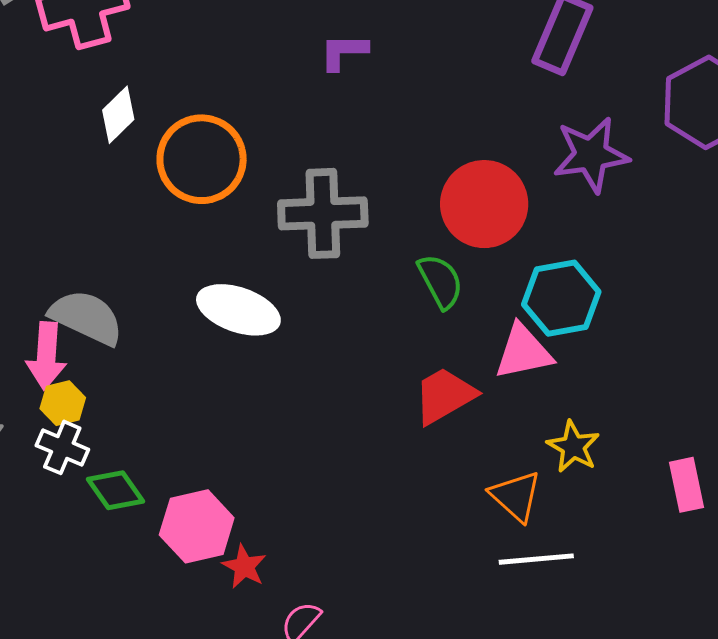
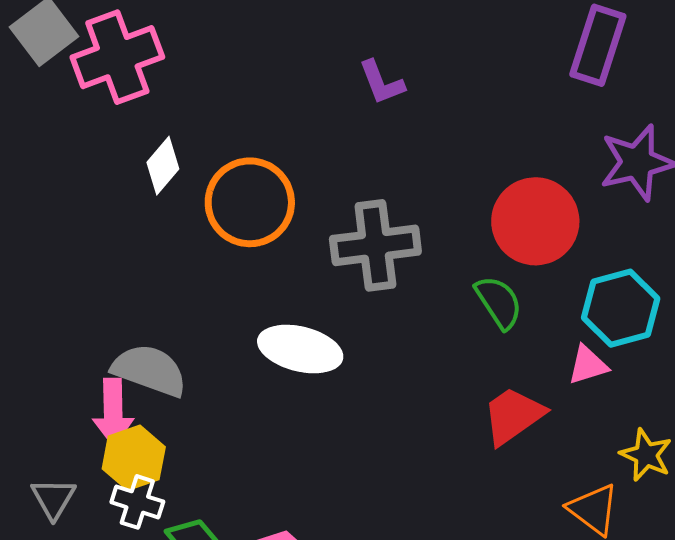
purple L-shape: (344, 52) -> (382, 82), turned -106
pink triangle: (523, 352) -> (588, 365), size x0.7
yellow hexagon: (63, 403) -> (134, 458), size x1.4

